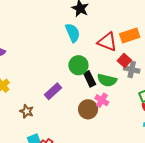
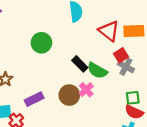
green circle: (78, 65) -> (41, 43), moved
black rectangle: (90, 79) -> (80, 64), turned -35
purple rectangle: (53, 91) -> (34, 99), moved

